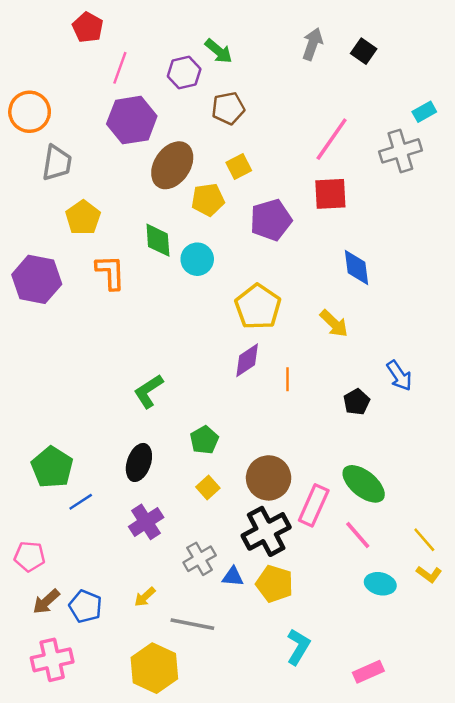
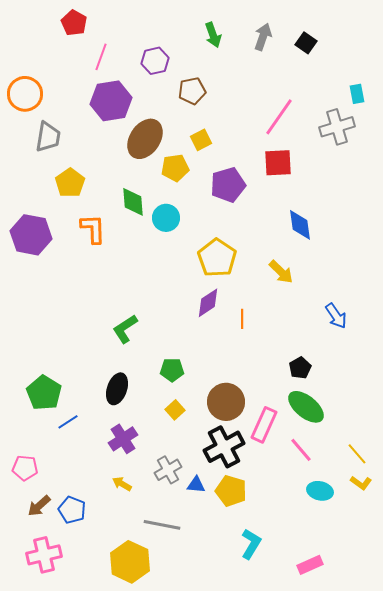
green arrow: (219, 51) -> (213, 35), moved, turned 30
cyan rectangle: (424, 112) -> (357, 94), turned -72
black pentagon: (356, 402) -> (300, 368), moved
green pentagon: (204, 440) -> (172, 370), turned 30
yellow arrow: (145, 597) -> (122, 484), moved, turned 72

